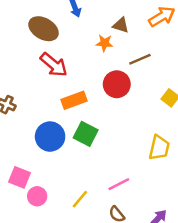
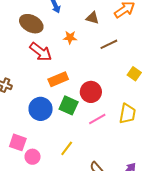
orange star: (104, 43) -> (70, 37), moved
red circle: (117, 84) -> (91, 92), moved
pink line: (119, 184) -> (97, 119), moved
yellow line: (80, 199) -> (67, 148), moved

